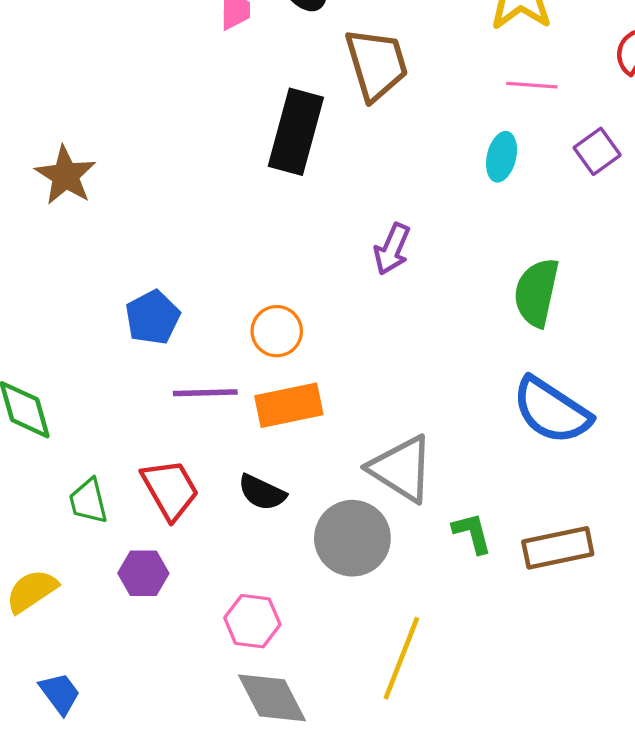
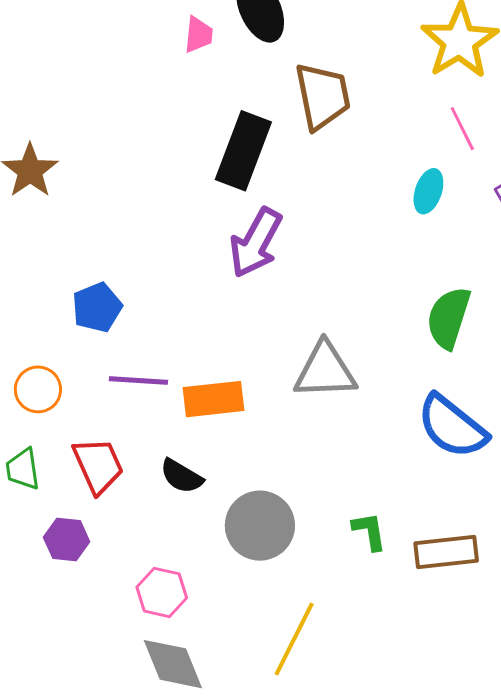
pink line: (532, 85) -> (462, 129), turned 54
purple arrow: (392, 249) -> (256, 243), moved, size x1.5
orange circle: (277, 331) -> (38, 389), moved
gray triangle: (401, 469) -> (325, 371), moved, turned -40

